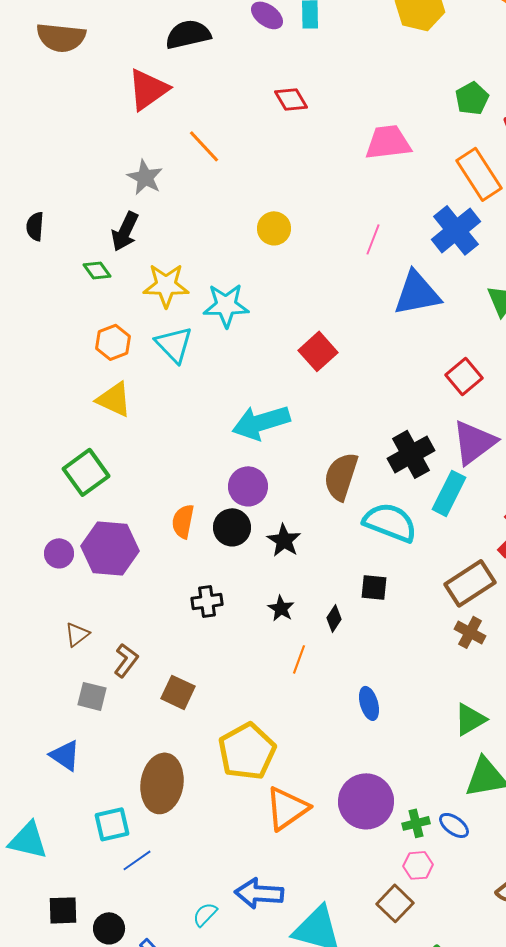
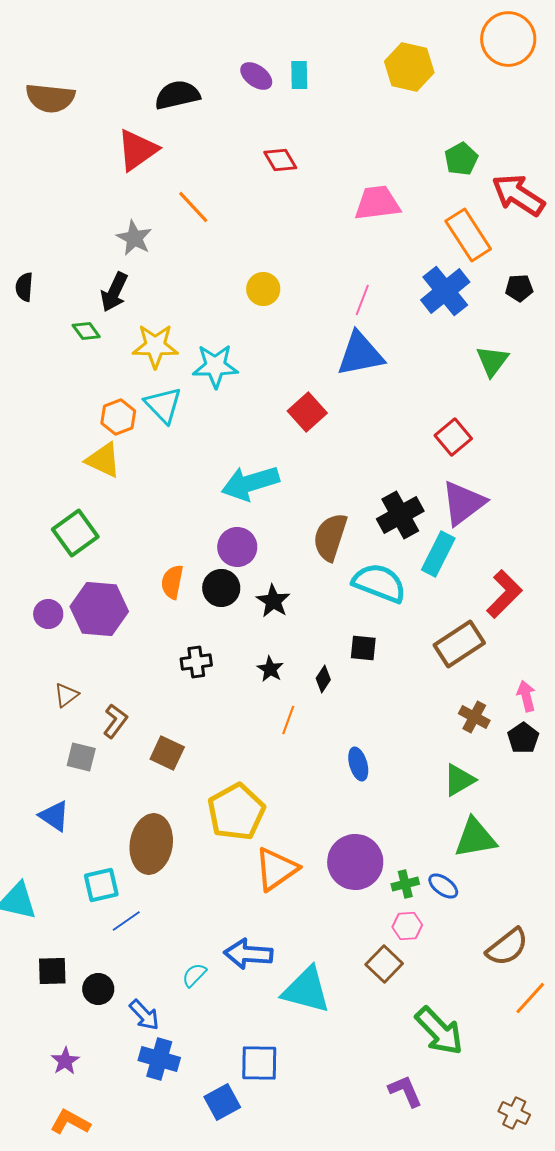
blue triangle: (417, 293) -> (360, 354), moved
orange hexagon: (113, 342) -> (118, 417), moved
brown cross: (470, 632) -> (474, 717), moved

